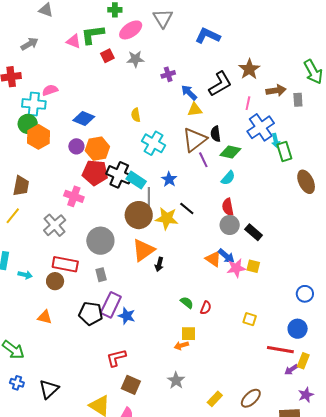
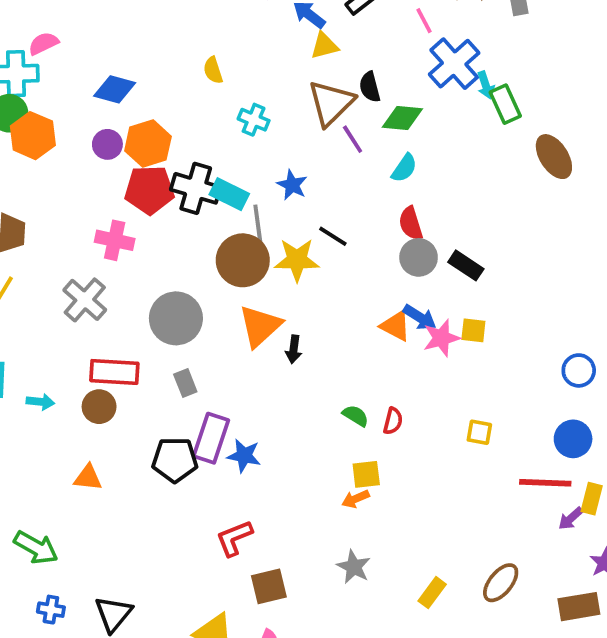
pink line: (248, 103) -> (424, 21), turned -32
cyan cross: (153, 143) -> (254, 120), size x0.7
brown square: (131, 385) -> (269, 586), turned -30

